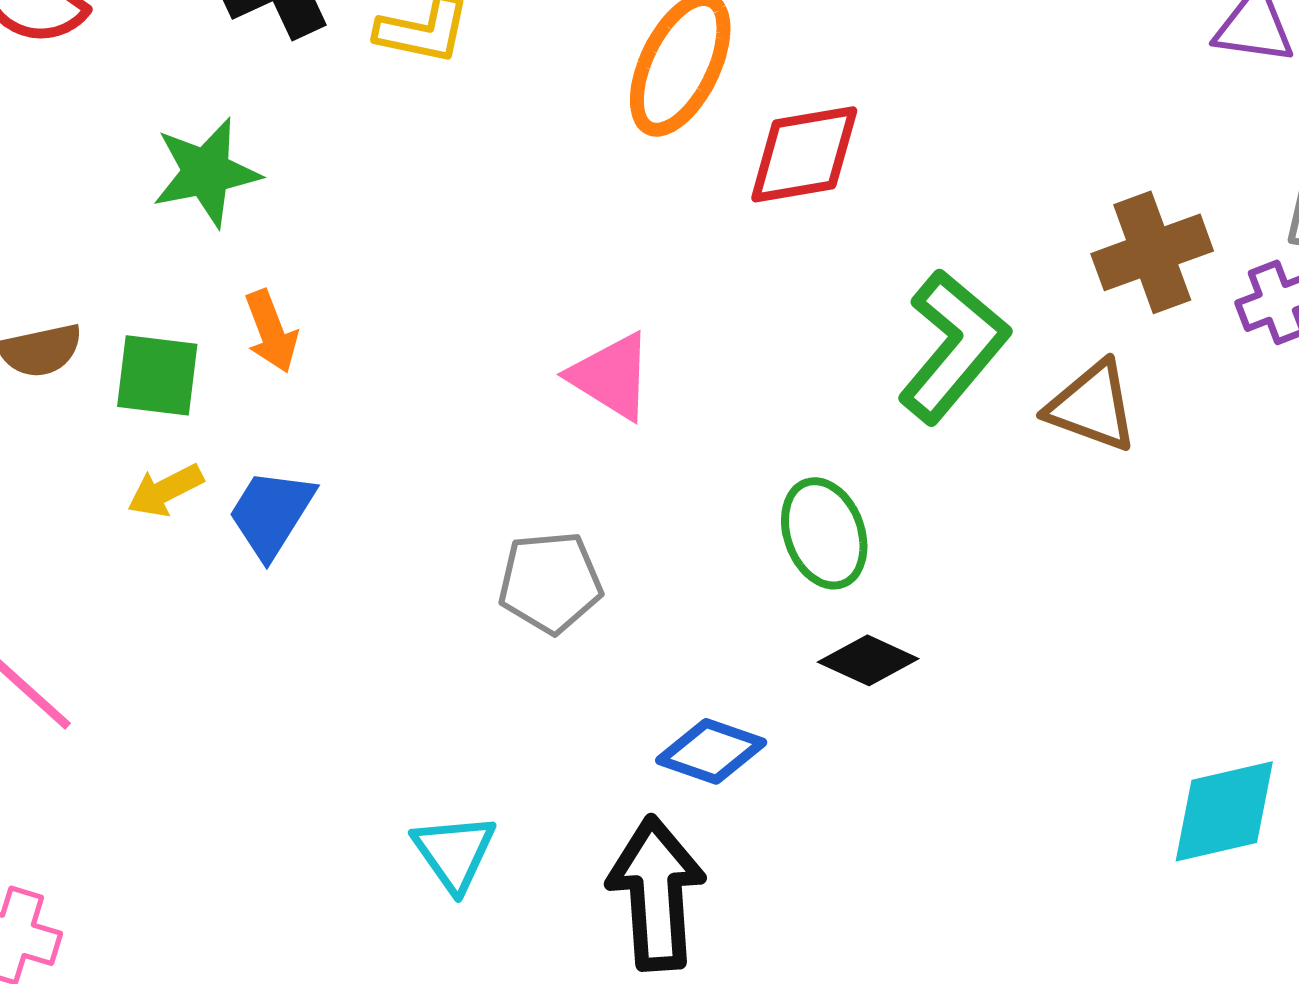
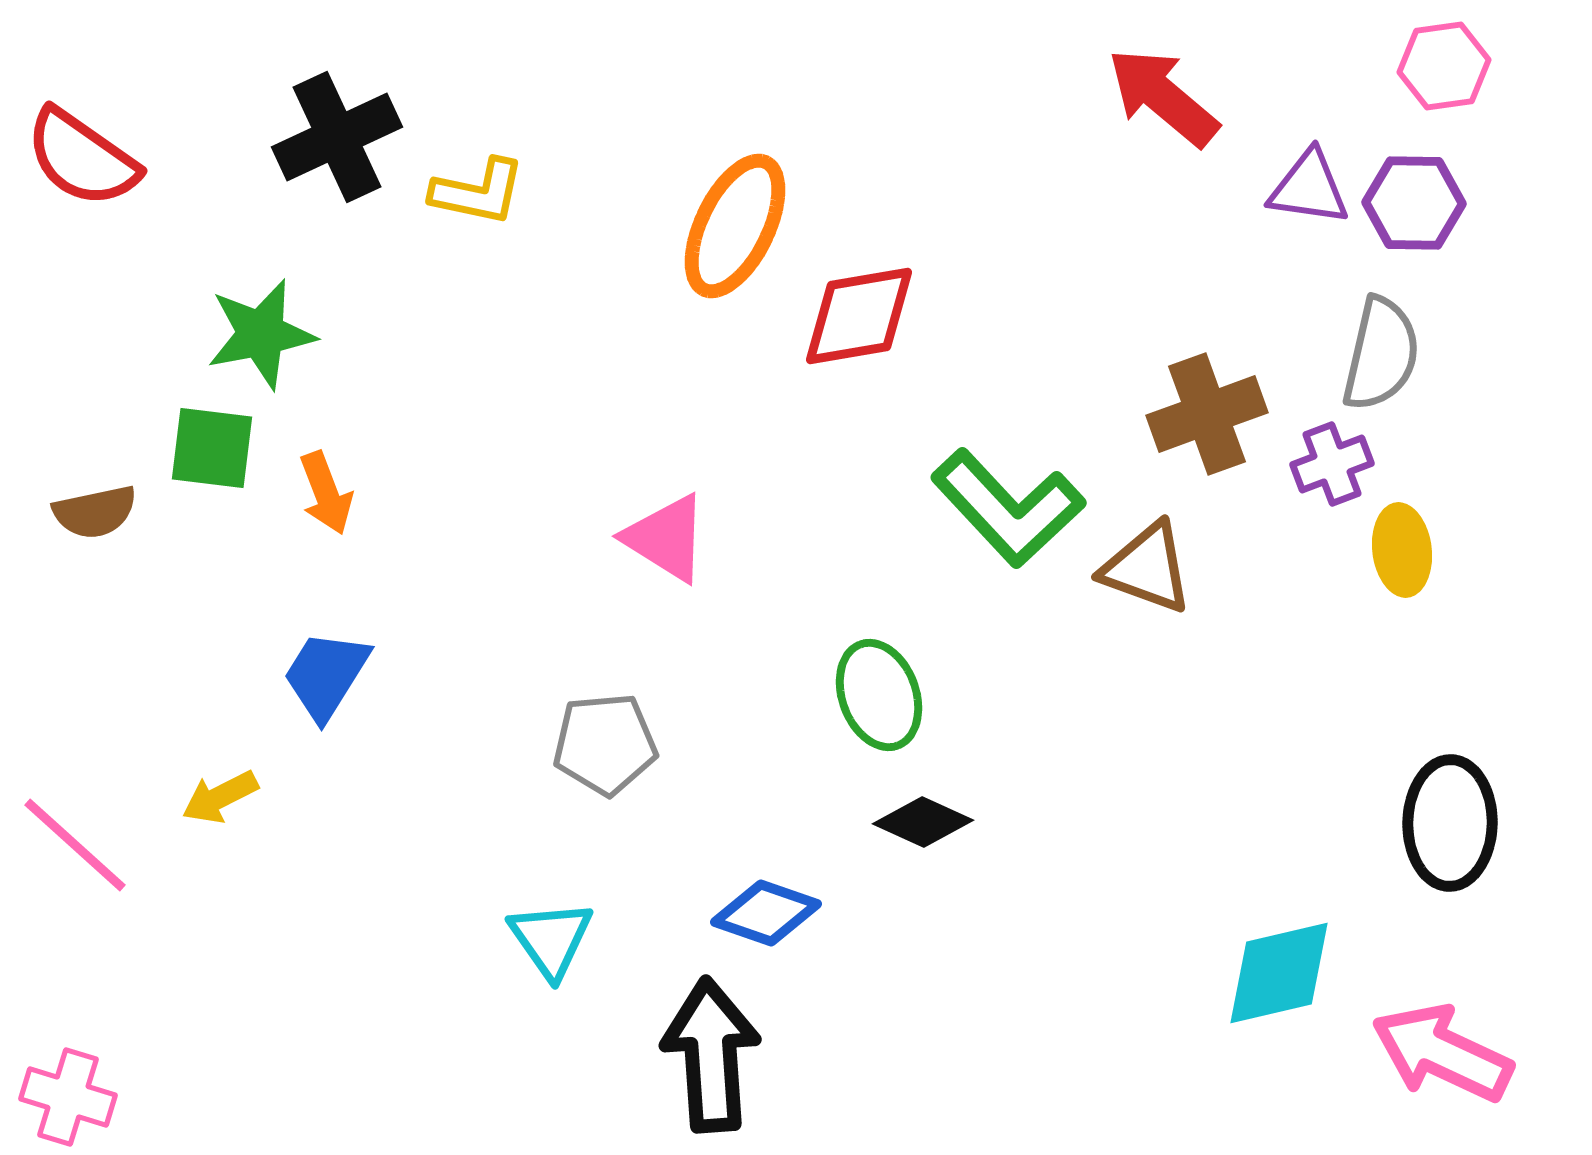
green L-shape: (953, 346) -> (1008, 508), turned 97
green square: (157, 375) -> (212, 448), moved
yellow arrow: (165, 490) -> (220, 797), moved
cyan triangle: (454, 852) -> (551, 939), moved

